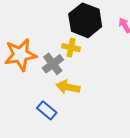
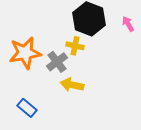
blue rectangle: (47, 110) -> (27, 108), moved

